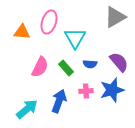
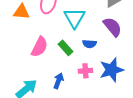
purple semicircle: (119, 62) -> (112, 27), moved
blue arrow: (59, 101) -> (58, 81), size x0.7

